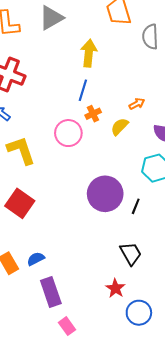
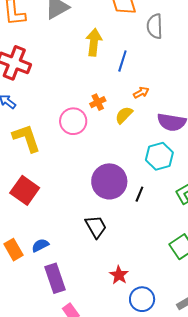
blue line: (83, 90) -> (122, 61), moved
black trapezoid: (131, 254) -> (96, 227), moved

